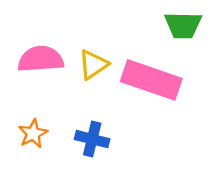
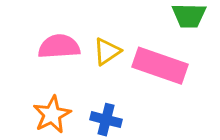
orange star: (33, 134) -> (52, 115), size x1.4

